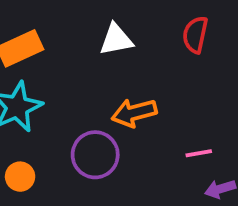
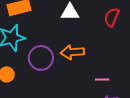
purple circle: (95, 155) -> (41, 58), moved

